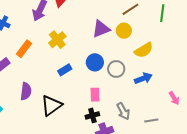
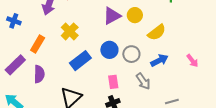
blue rectangle: (65, 70) -> (80, 61), size x1.5
purple semicircle: (26, 91) -> (39, 74), moved
pink arrow: (174, 98) -> (192, 61), moved
gray arrow: (123, 111) -> (143, 81), moved

